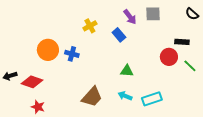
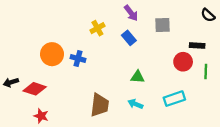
gray square: (153, 14) -> (162, 25), moved
purple arrow: (130, 17) -> (131, 13), moved
green line: (190, 66) -> (206, 71), turned 48
brown trapezoid: (92, 97) -> (100, 105), turned -35
cyan rectangle: (152, 99) -> (174, 99), moved

